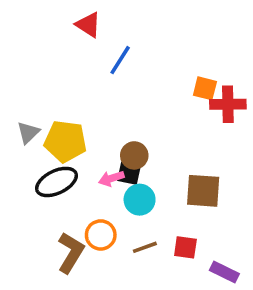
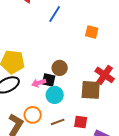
blue line: (120, 60) -> (55, 14), moved
red cross: (228, 104) -> (105, 75), moved, turned 36
brown circle: (134, 155) -> (60, 68), moved

